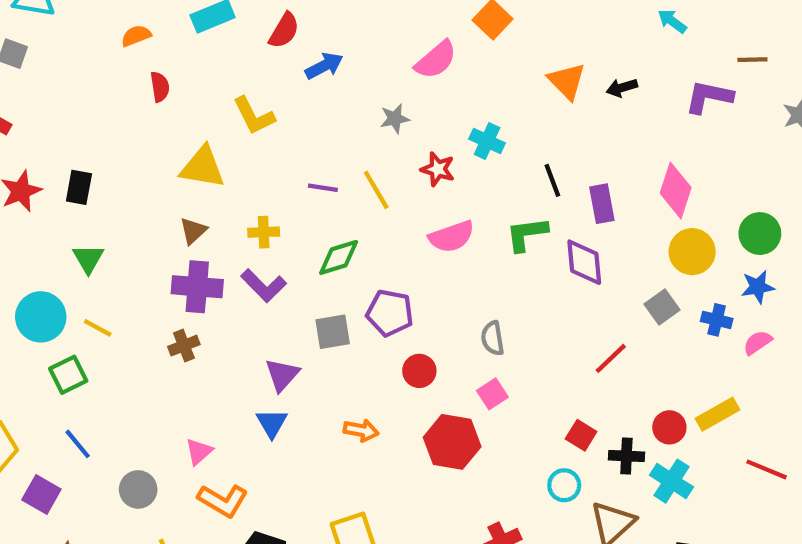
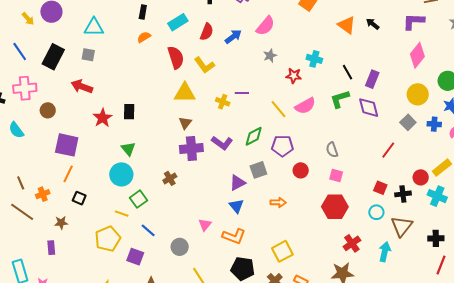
red semicircle: (284, 31) -> (207, 32), moved
pink semicircle: (436, 60) -> (265, 26), moved
red semicircle: (160, 87) -> (176, 57), moved, size x1.6
black arrow: (622, 88) -> (373, 24), turned 64
yellow line: (376, 190) -> (278, 109), moved
pink diamond: (676, 190) -> (417, 55), moved, turned 30
purple rectangle: (602, 204) -> (372, 79), turned 42
yellow cross: (264, 232) -> (223, 102), moved, turned 32
green diamond: (339, 257) -> (254, 136), moved
green triangle: (88, 259) -> (128, 149), moved
yellow line: (98, 328) -> (122, 214), moved
gray square: (333, 332) -> (258, 170), moved
brown cross: (184, 346) -> (170, 178), moved
purple triangle: (282, 375) -> (237, 183), turned 30
pink square: (492, 394) -> (336, 175), turned -32
red hexagon: (452, 442) -> (335, 207), moved
cyan cross: (672, 481) -> (437, 196), moved
orange L-shape: (223, 501) -> (234, 236), moved

